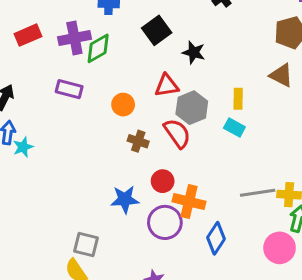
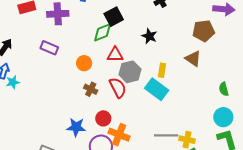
green diamond: (98, 48) -> (102, 32), moved
black star: (194, 52) -> (149, 36), moved
cyan rectangle: (234, 127) -> (157, 89), size x1.6

